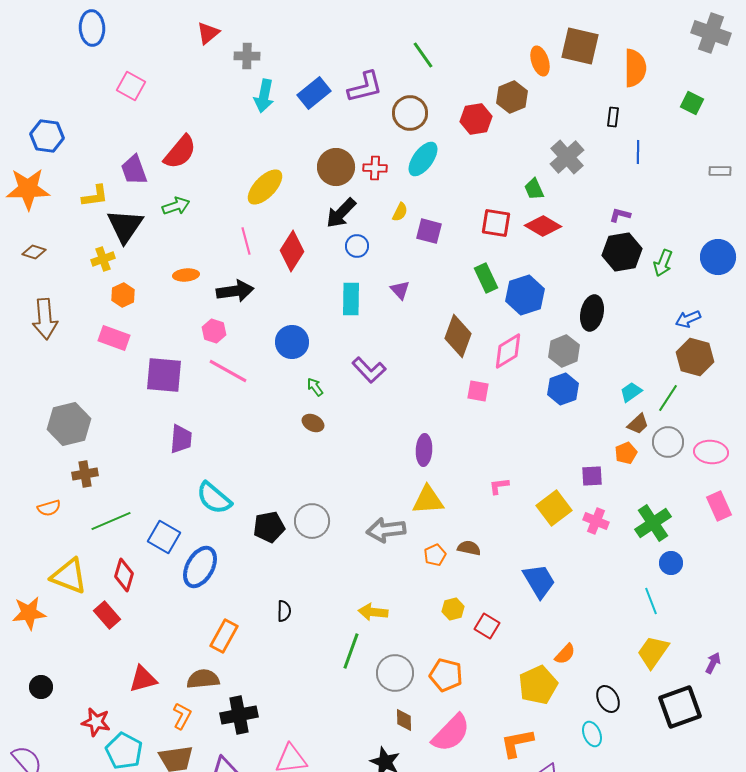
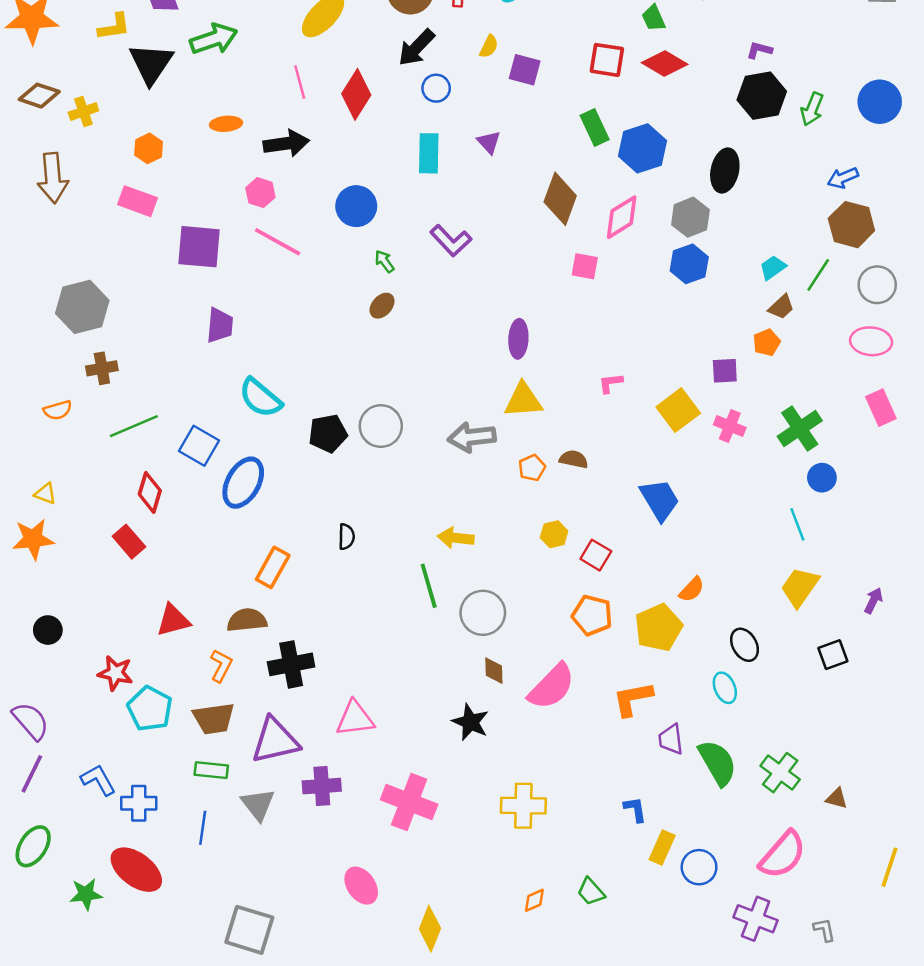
green arrow: (176, 206) -> (214, 39), size x1.4
brown diamond: (34, 252) -> (39, 96), size x1.4
yellow cross: (103, 259) -> (83, 112), moved
brown ellipse: (313, 423) -> (382, 306), turned -75
gray circle: (668, 442) -> (877, 285), moved
yellow triangle: (69, 576) -> (45, 494), moved, size x0.5
green line: (351, 651) -> (429, 586), turned -36
orange pentagon: (446, 675) -> (592, 615), moved
black square: (680, 707) -> (833, 655), size x0.6

